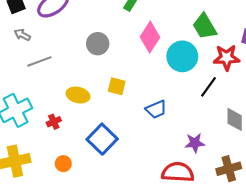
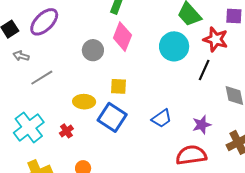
pink diamond: (150, 37) -> (122, 37), moved
red star: (227, 58) -> (216, 39), turned 30
blue trapezoid: (156, 109) -> (162, 118), moved
blue square: (102, 139) -> (112, 117), moved

